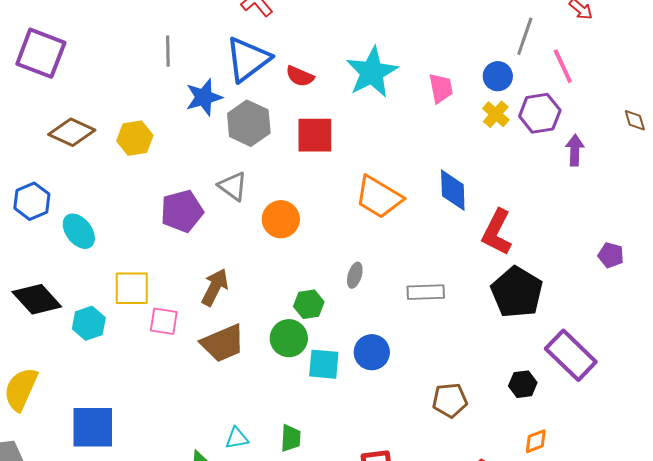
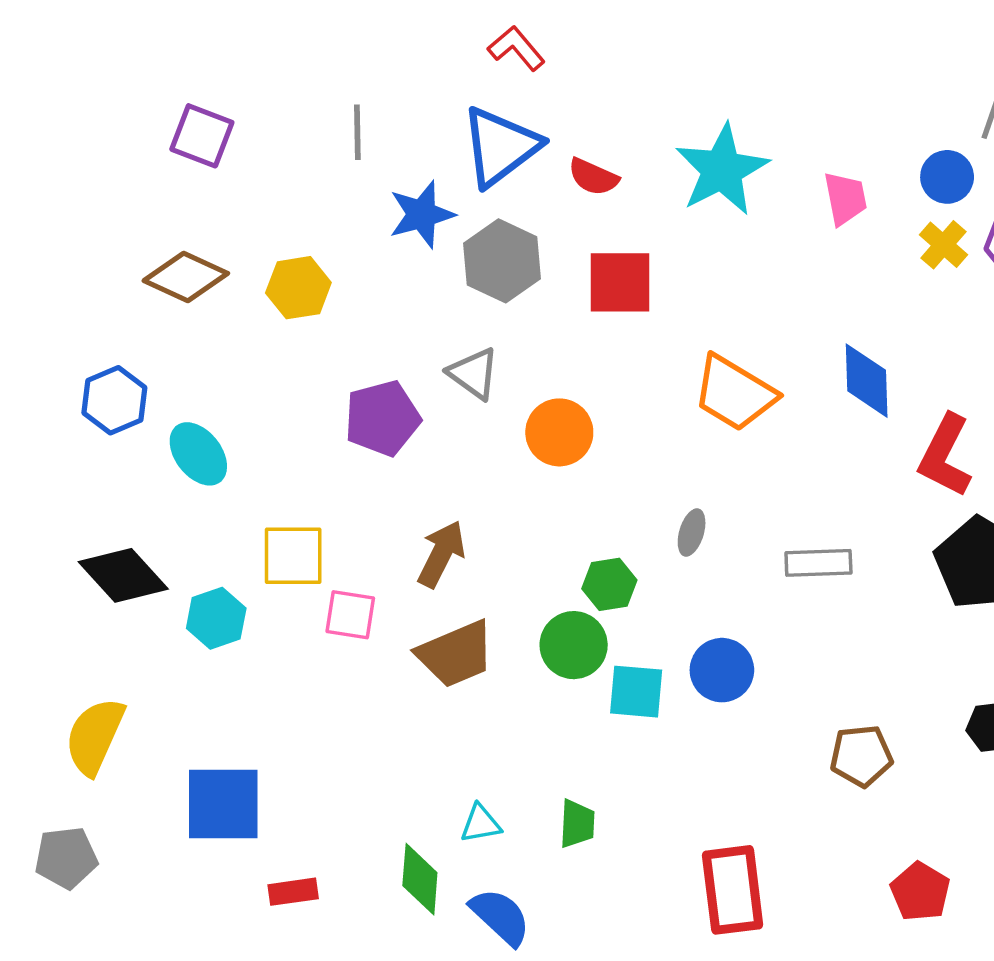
purple square: (41, 53) -> (202, 136), moved, size x0.7

